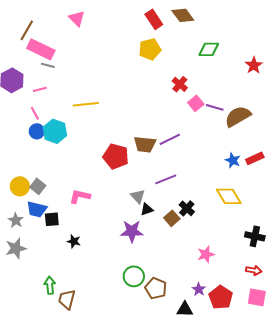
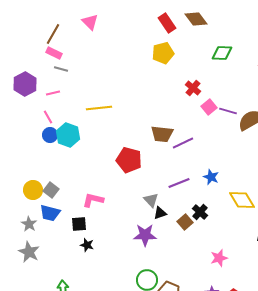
brown line: (27, 30) -> (53, 34), moved
pink rectangle: (41, 49) -> (54, 53), size x0.6
brown trapezoid: (145, 144) -> (162, 134), moved
blue star: (233, 160) -> (211, 177), moved
black square: (52, 219) -> (79, 224), moved
gray star: (16, 248) -> (29, 252), turned -30

